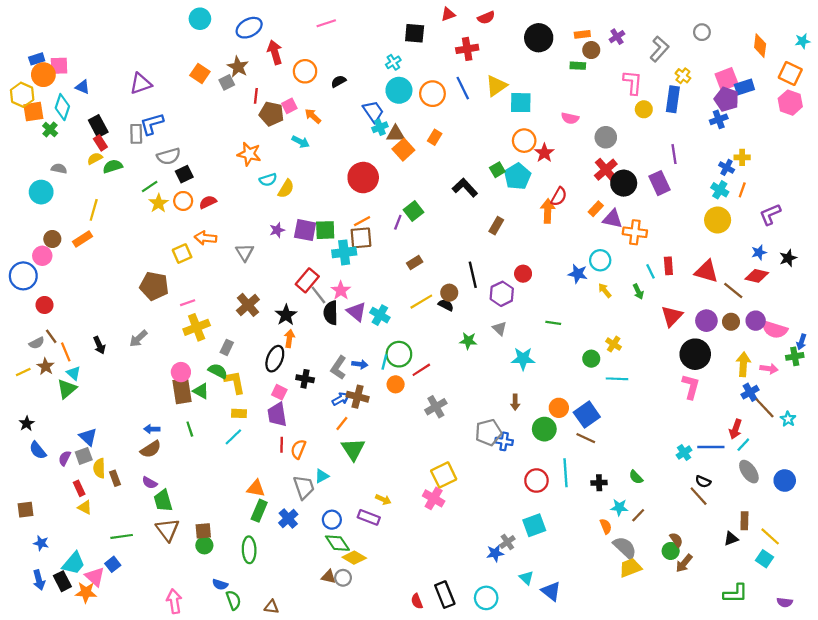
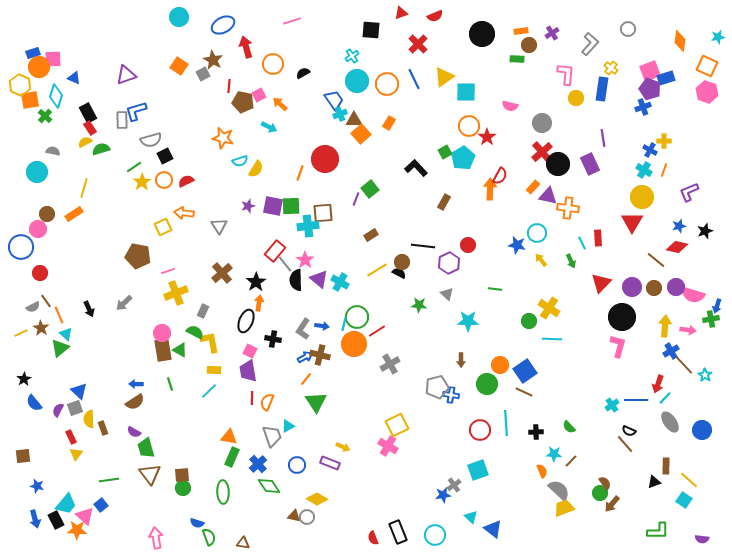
red cross: (467, 49) -> (418, 44), turned -36
orange line: (362, 221) -> (300, 173), moved, turned -42
red triangle: (706, 271) -> (632, 222), moved, turned 45
black line: (473, 275) -> (423, 246), turned -70
yellow cross: (614, 344) -> (549, 308), size x1.5
orange circle: (396, 384) -> (354, 344), size x1.6
yellow triangle: (85, 507) -> (76, 454), turned 40
green diamond: (337, 543) -> (269, 486), moved

